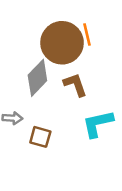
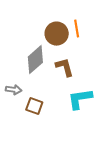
brown circle: (62, 43) -> (57, 34), size x0.7

